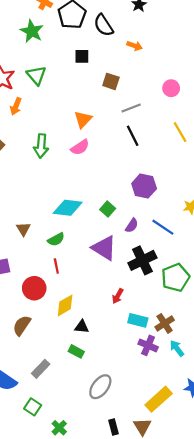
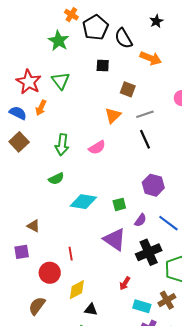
orange arrow: (135, 46) -> (151, 58), size x1.5
orange triangle: (83, 119) -> (113, 115), moved
green square: (108, 209) -> (119, 204), turned 32
brown triangle: (23, 229) -> (33, 226), moved, turned -32
green semicircle: (56, 239) -> (56, 179), moved
brown cross: (165, 323) -> (167, 300), moved

